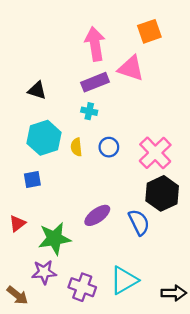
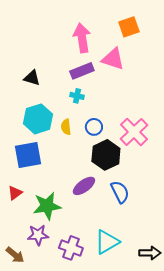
blue square: (32, 180) -> (28, 155), size x1.8
black hexagon: (162, 193) -> (106, 155), moved

